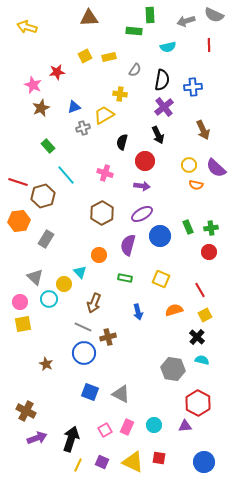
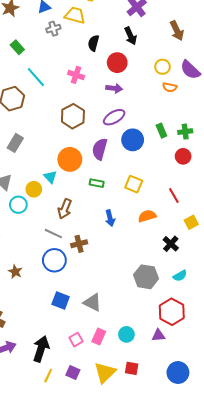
yellow trapezoid: (104, 115) -> (75, 15), turned 45
orange circle: (99, 255) -> (70, 159), size x1.5
yellow square: (205, 315) -> (191, 222), moved
cyan semicircle: (202, 360) -> (180, 276), moved, turned 136
yellow triangle: (133, 462) -> (105, 373), turned 50

